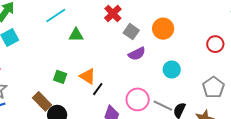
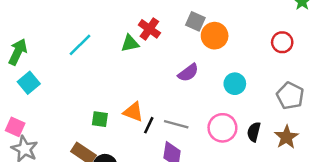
gray square: (131, 32) -> (195, 21), moved
green triangle: (76, 35) -> (130, 43), moved
pink circle: (138, 99) -> (222, 128), moved
gray line: (163, 106) -> (176, 124), moved

